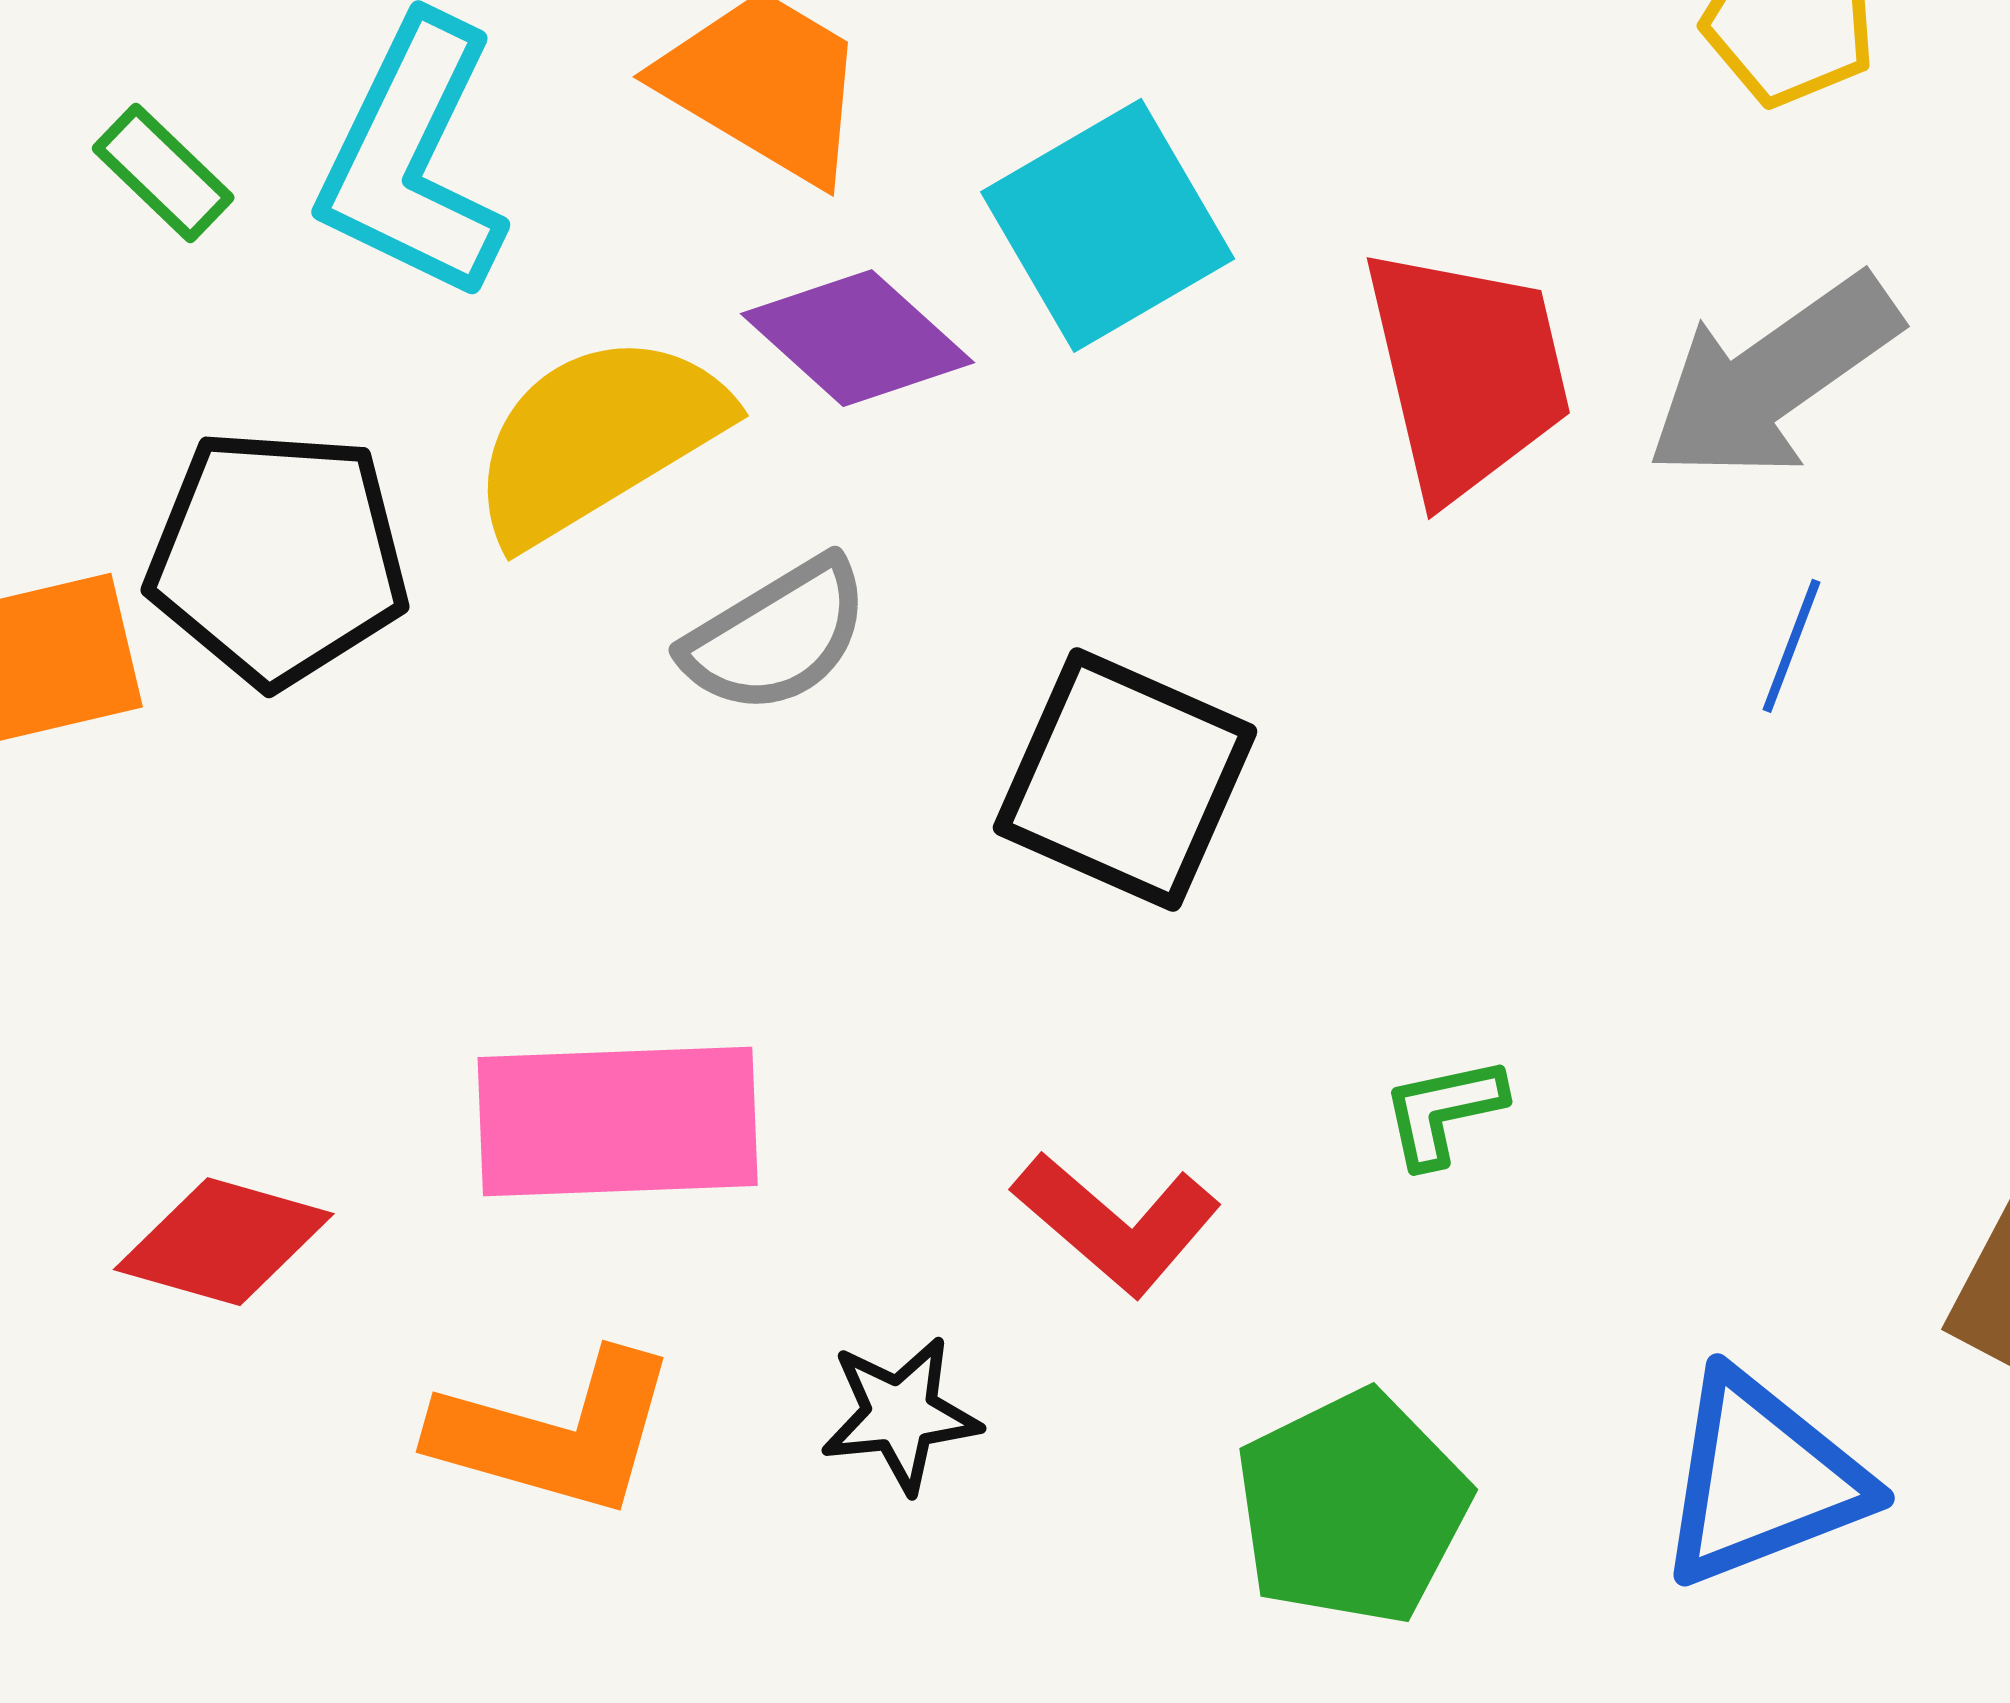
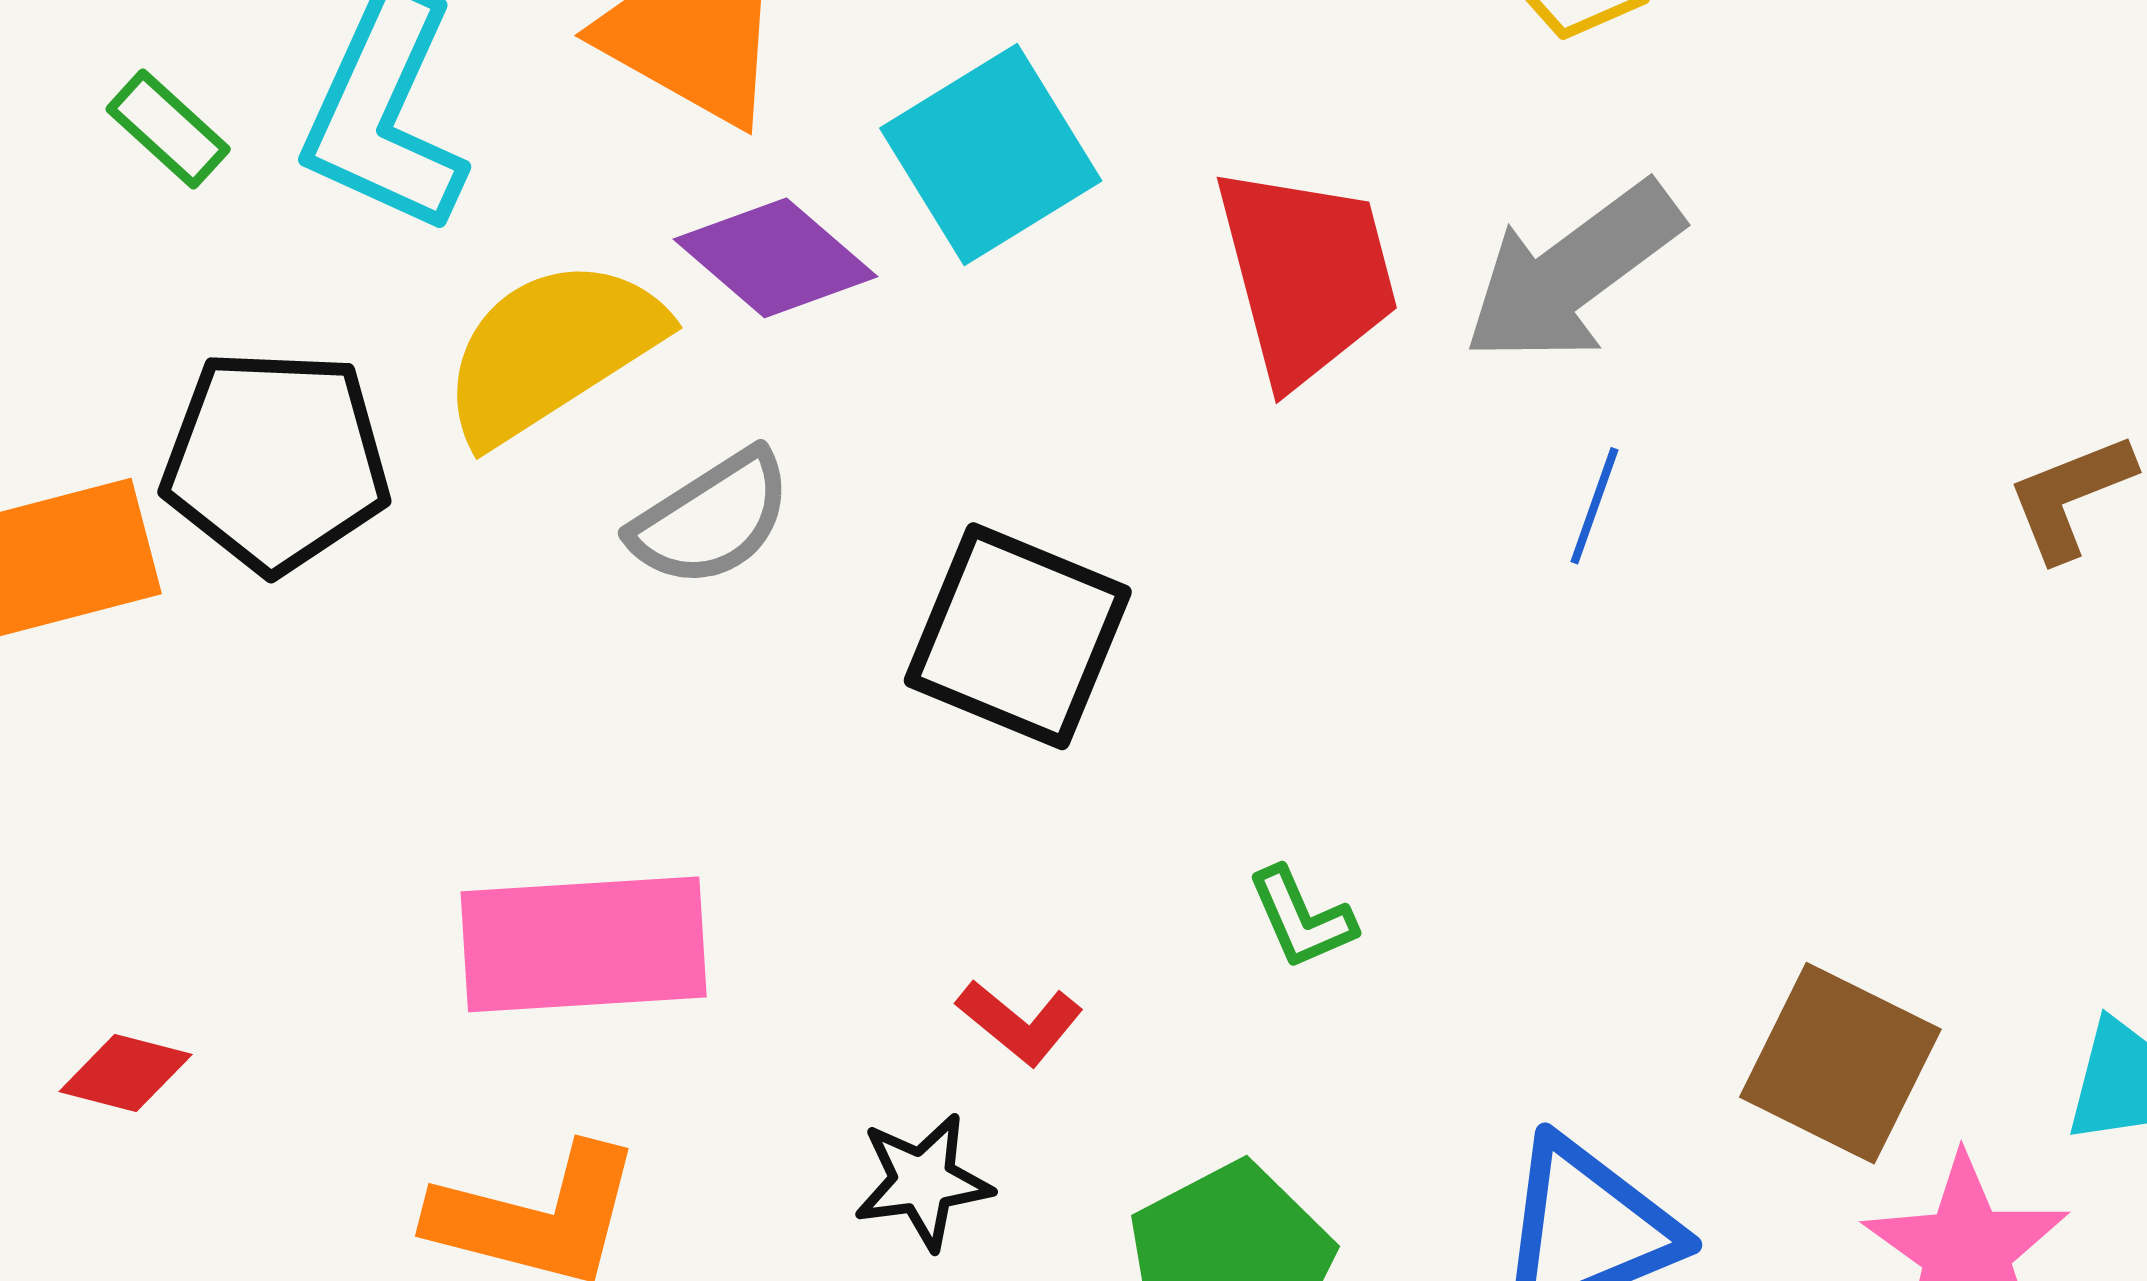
green L-shape: (1443, 1112) -> (1301, 918), turned -100
red L-shape: (1117, 1223) -> (1020, 1022), size x0.7
red diamond: (224, 1242) -> (126, 1073), moved, size x0.7
black star: (900, 1414) -> (923, 1181), moved

